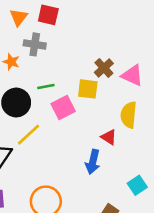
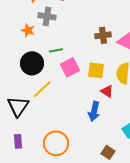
brown cross: (104, 68) -> (103, 35), turned 35
yellow square: (88, 89) -> (96, 70), moved

